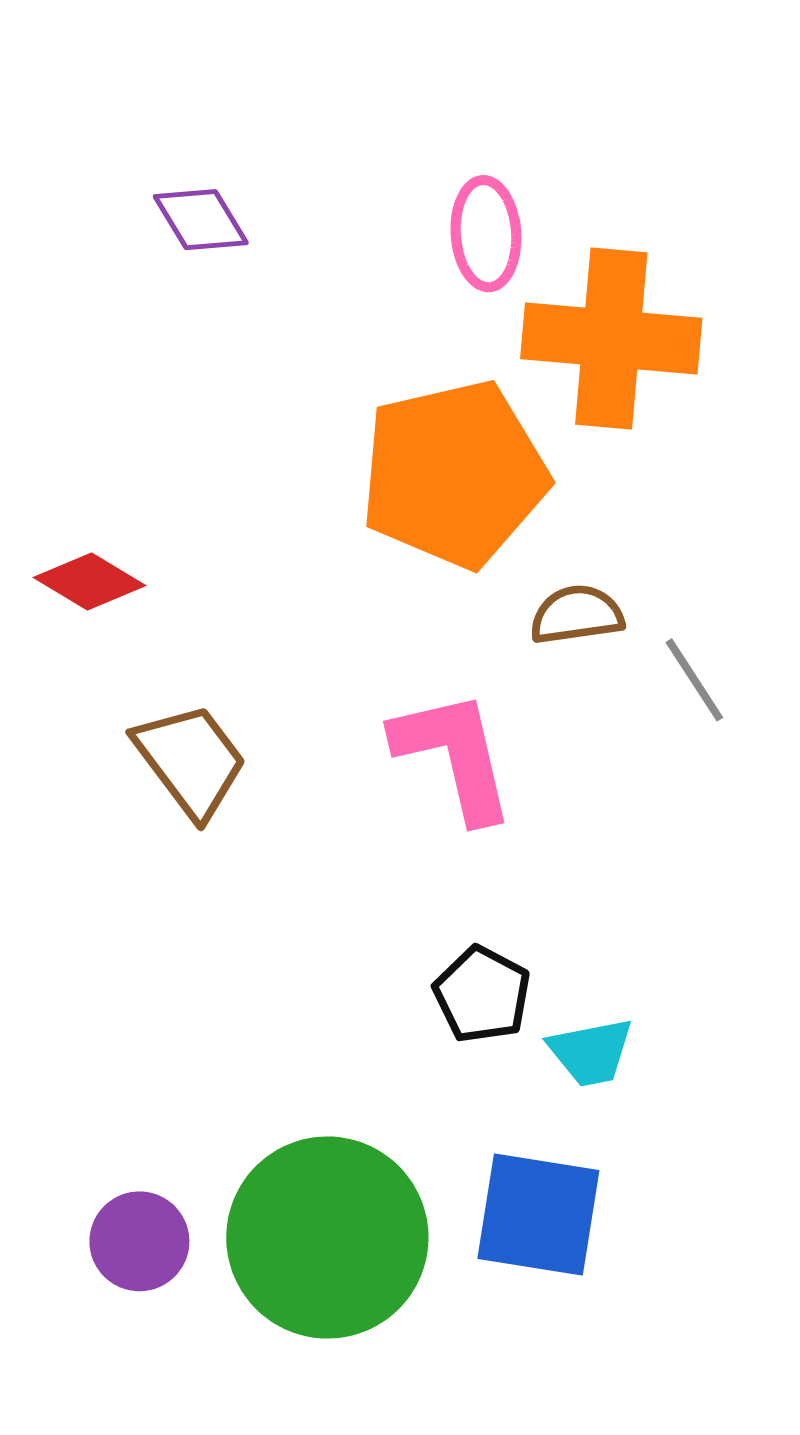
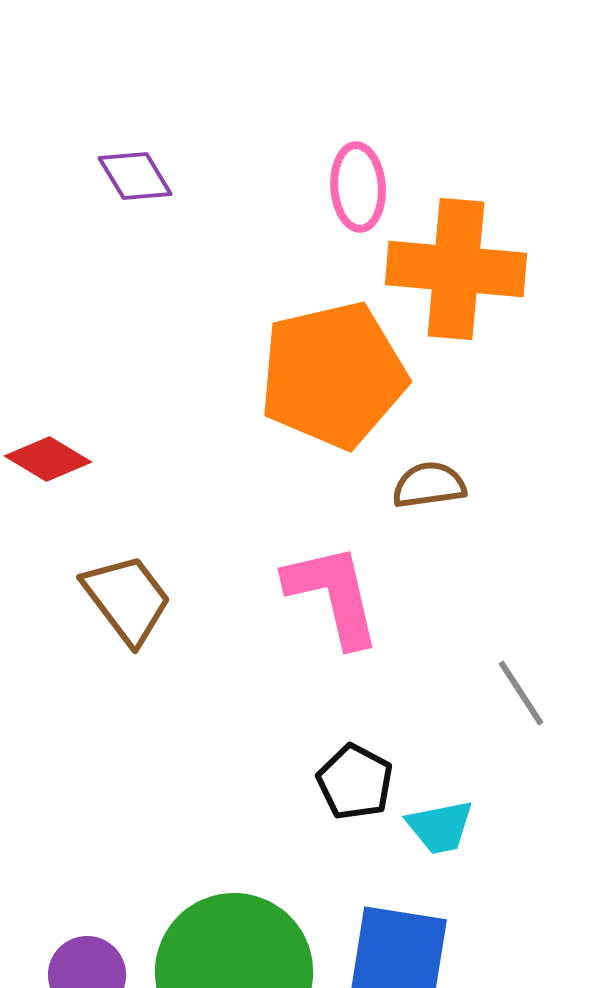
gray line: (694, 680) -> (521, 693), moved

